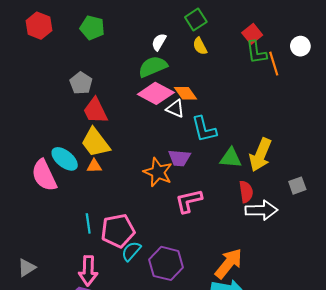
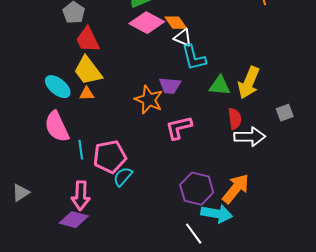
white triangle: (175, 109) -> (183, 38), moved
pink semicircle: (44, 175) -> (57, 127), moved
purple hexagon: (166, 263) -> (197, 189), moved
orange arrow: (229, 263) -> (236, 189), moved

